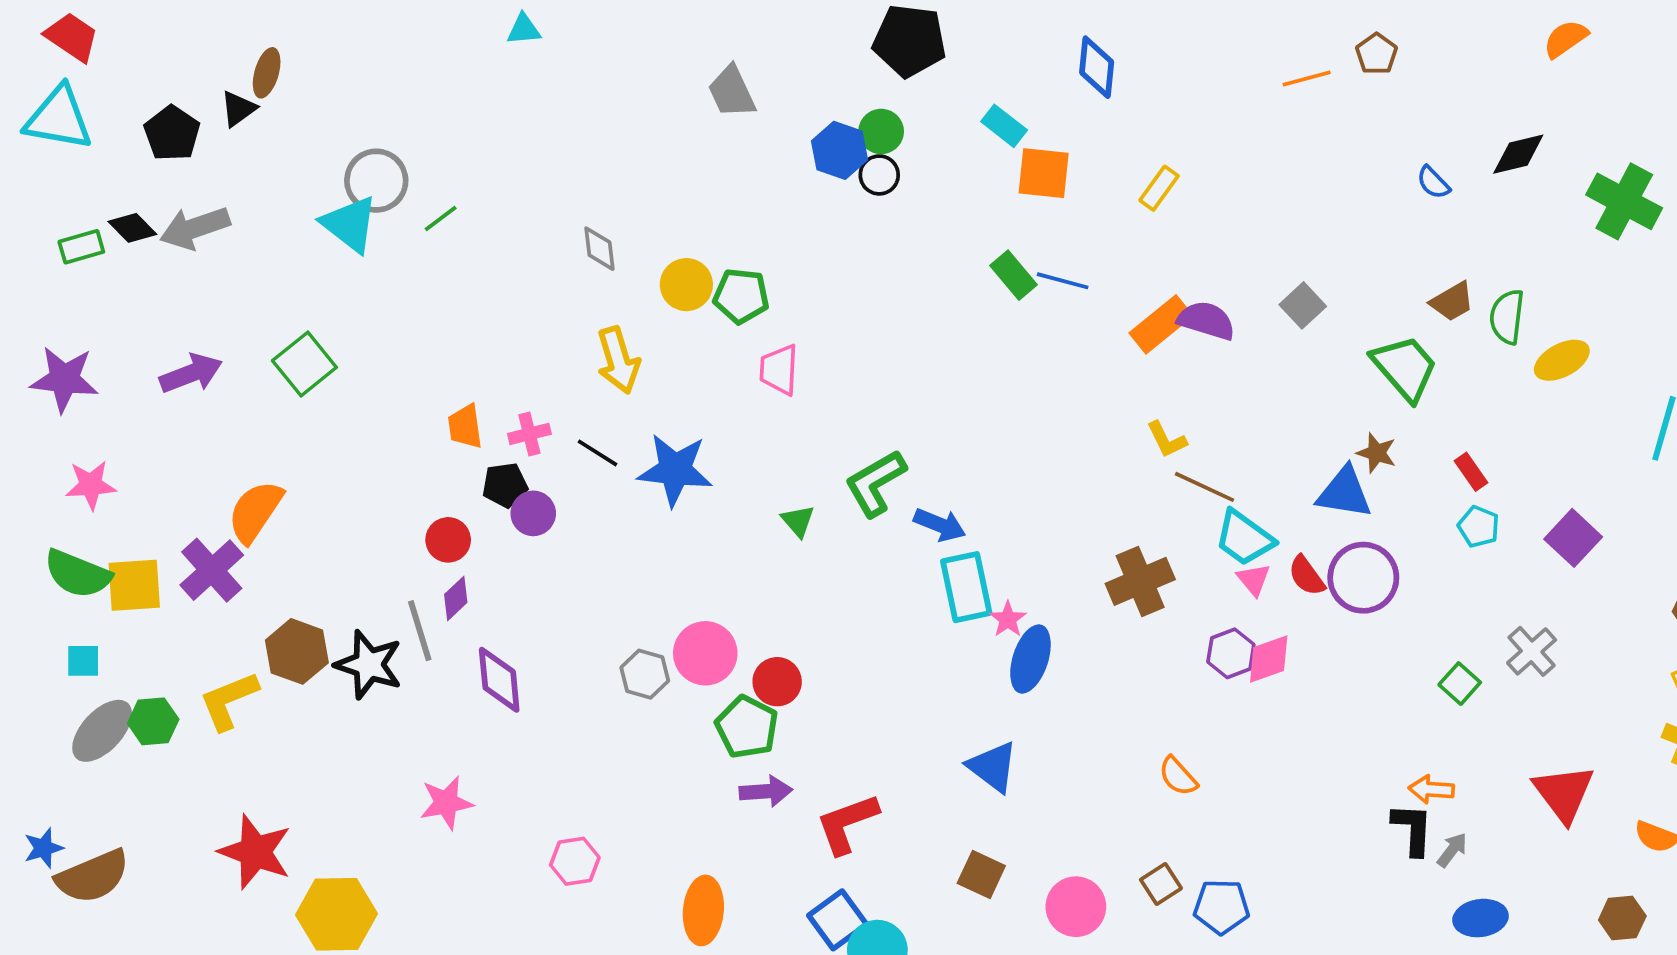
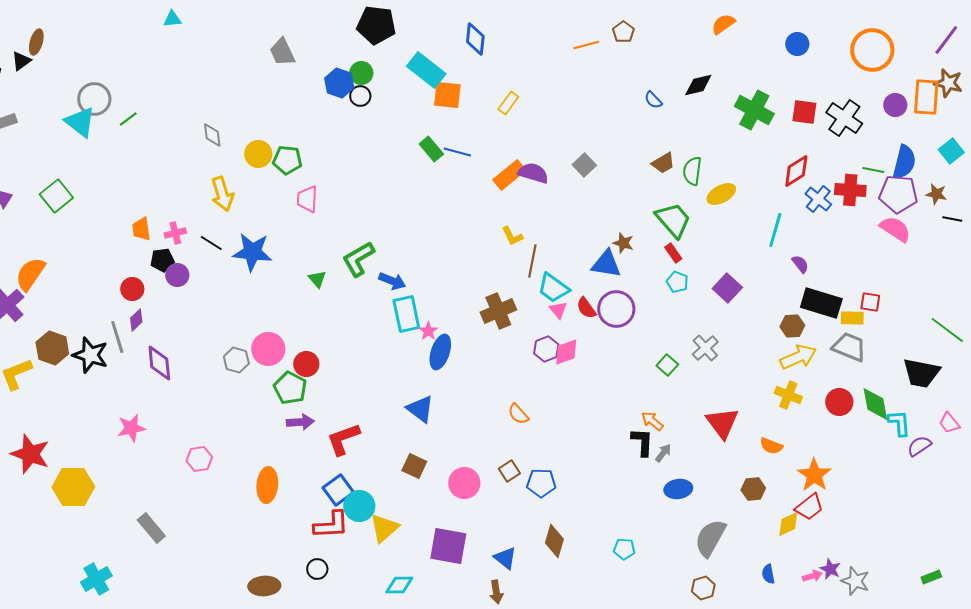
cyan rectangle: (1004, 126) -> (426, 70), size x1.6
green trapezoid: (1405, 368) -> (673, 220), moved
brown line: (1204, 487) -> (532, 261), turned 76
orange arrow: (1431, 789) -> (652, 421), turned 35

